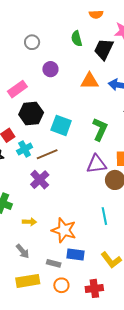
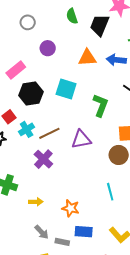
cyan square: (61, 125) -> (66, 89), moved
purple triangle: (96, 164) -> (81, 140), moved
orange star: (64, 230) -> (71, 208), size x0.7
gray arrow: (23, 251) -> (42, 232), moved

